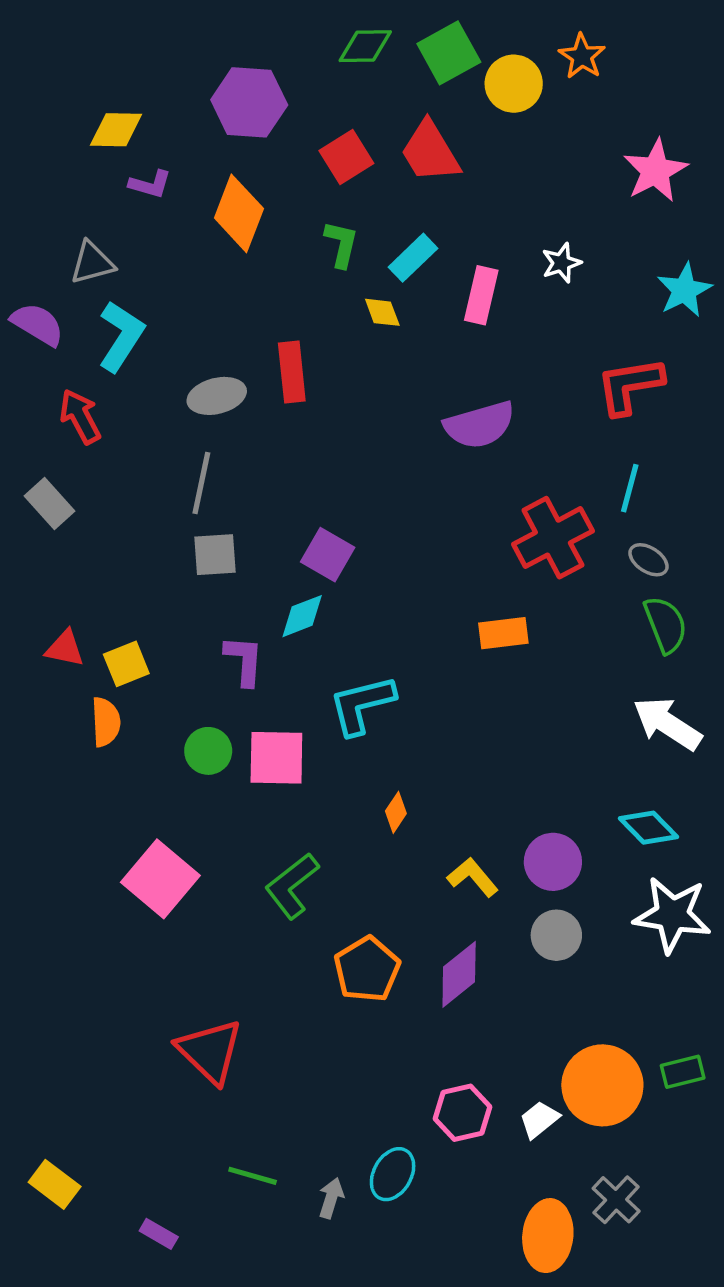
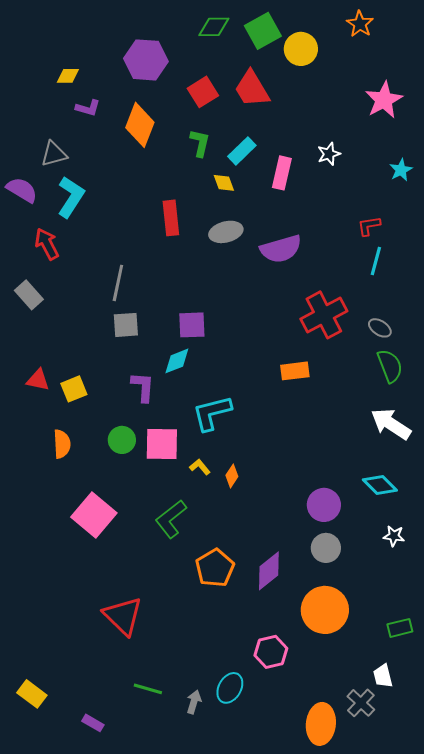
orange star: (582, 56) -> (360, 24), moved
yellow diamond: (116, 130) -> (68, 76), size x0.7
cyan star: (684, 290) -> (401, 170), size x0.7
red L-shape: (630, 386) -> (369, 226), size x0.6
gray ellipse: (217, 396) -> (226, 232), moved
cyan line: (630, 488) -> (376, 261), moved
purple square: (328, 555) -> (192, 325), turned -32
orange semicircle: (106, 722) -> (62, 444), moved
yellow L-shape: (473, 877) -> (200, 467), moved, size x0.7
white star: (672, 915) -> (394, 536), size x0.5
orange circle: (602, 1085) -> (325, 610), moved
white trapezoid: (539, 1120) -> (383, 676), moved, turned -65

